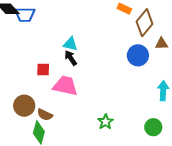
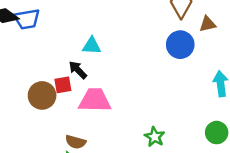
black arrow: (71, 58) -> (78, 70), moved
brown circle: (24, 106) -> (42, 95), moved

